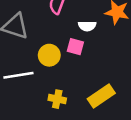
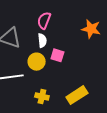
white semicircle: (87, 26) -> (42, 40), moved, turned -96

